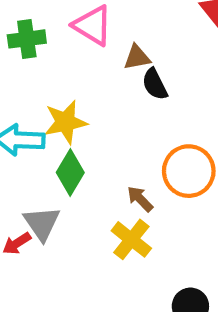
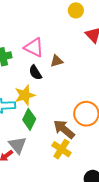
black semicircle: (155, 84) -> (35, 72), moved
brown arrow: (140, 199) -> (64, 129), size x1.6

